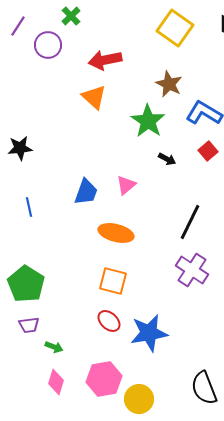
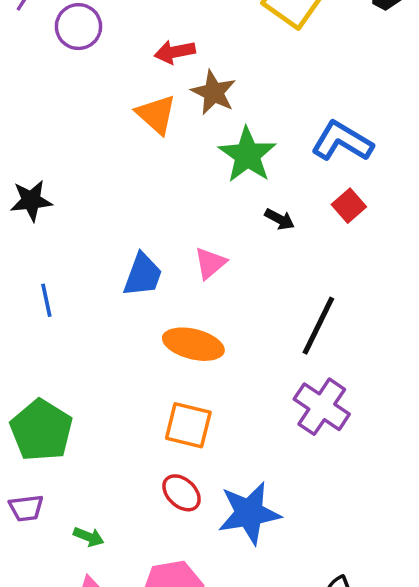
red arrow: (105, 60) -> (175, 52), size x0.7
brown star: (169, 84) -> (214, 92), moved
purple trapezoid: (29, 325) -> (26, 508), moved

